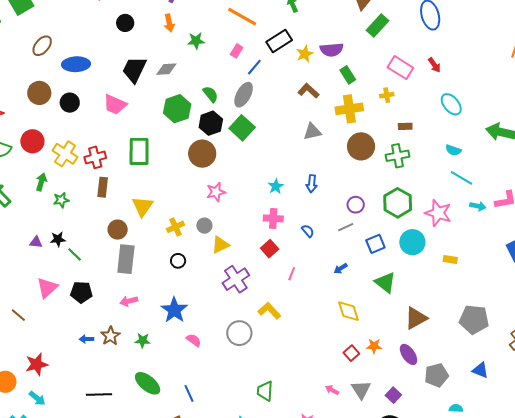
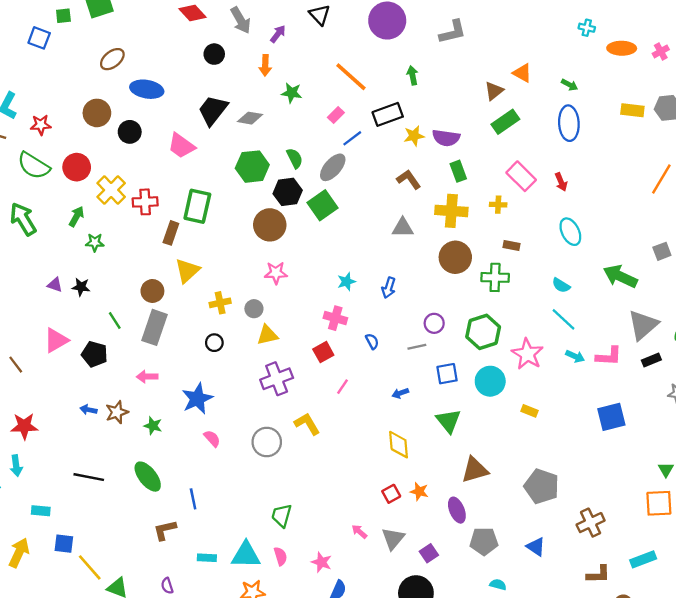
brown rectangle: (103, 187) -> (171, 233), moved
green line: (75, 254) -> (115, 320), moved
cyan arrow: (37, 398) -> (16, 466), turned 30

